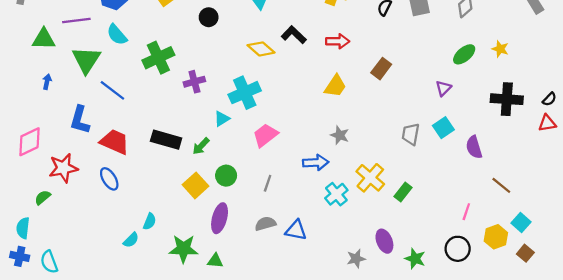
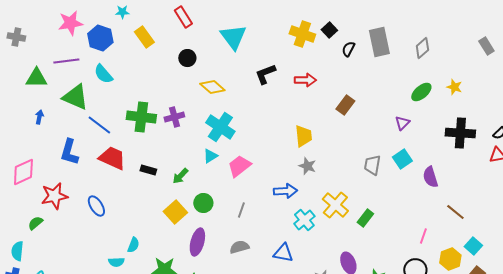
black L-shape: (294, 35) -> (265, 74), turned -65
yellow diamond: (261, 49) -> (212, 87), moved
green cross: (158, 58) -> (141, 117), moved, turned 32
green triangle: (86, 60) -> (75, 97), turned -40
yellow trapezoid: (335, 86) -> (303, 136), moved, turned -40
cyan cross: (245, 93) -> (220, 127), turned -32
cyan triangle: (222, 119) -> (210, 156), moved
black rectangle: (166, 140) -> (148, 170), size x0.6
red trapezoid: (115, 142) -> (112, 158), moved
blue triangle: (296, 230) -> (283, 253), moved
cyan semicircle: (131, 240) -> (116, 262), turned 42

